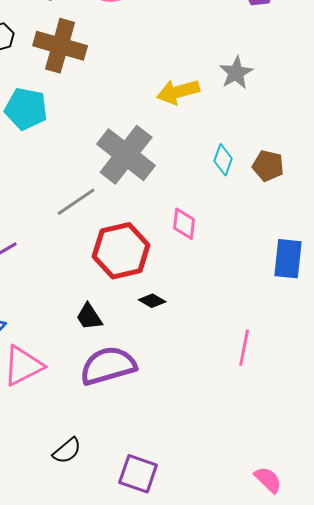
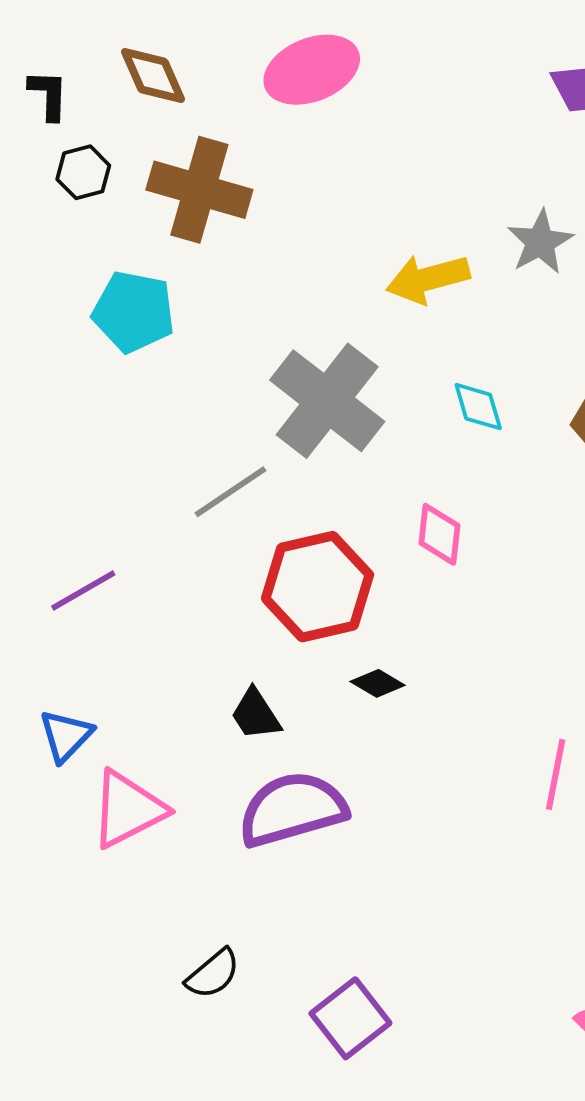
cyan diamond: (223, 160) -> (478, 407), moved, turned -36
purple square: (138, 474) -> (350, 1018), turned 33

